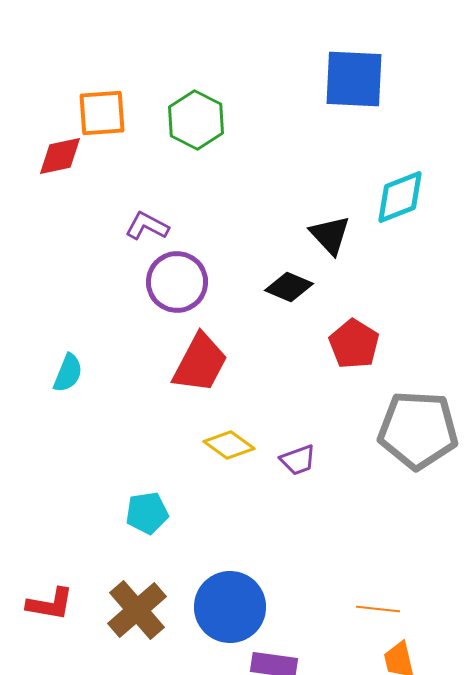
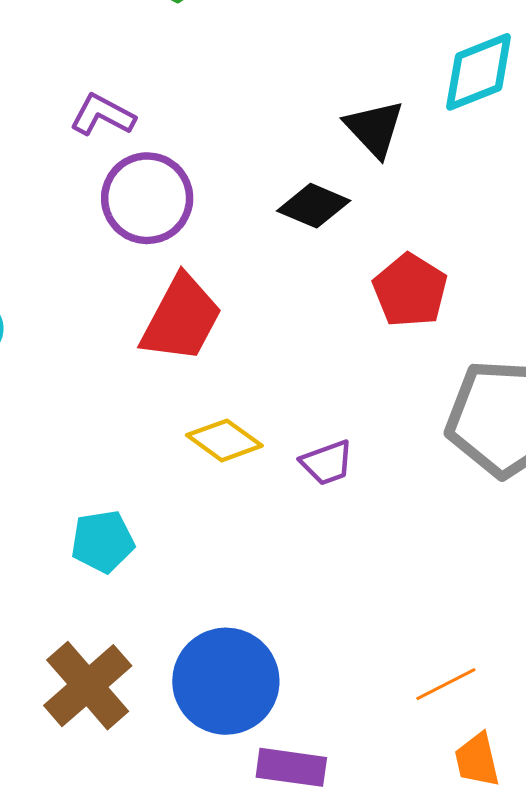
orange line: (378, 609) -> (446, 684), turned -33

